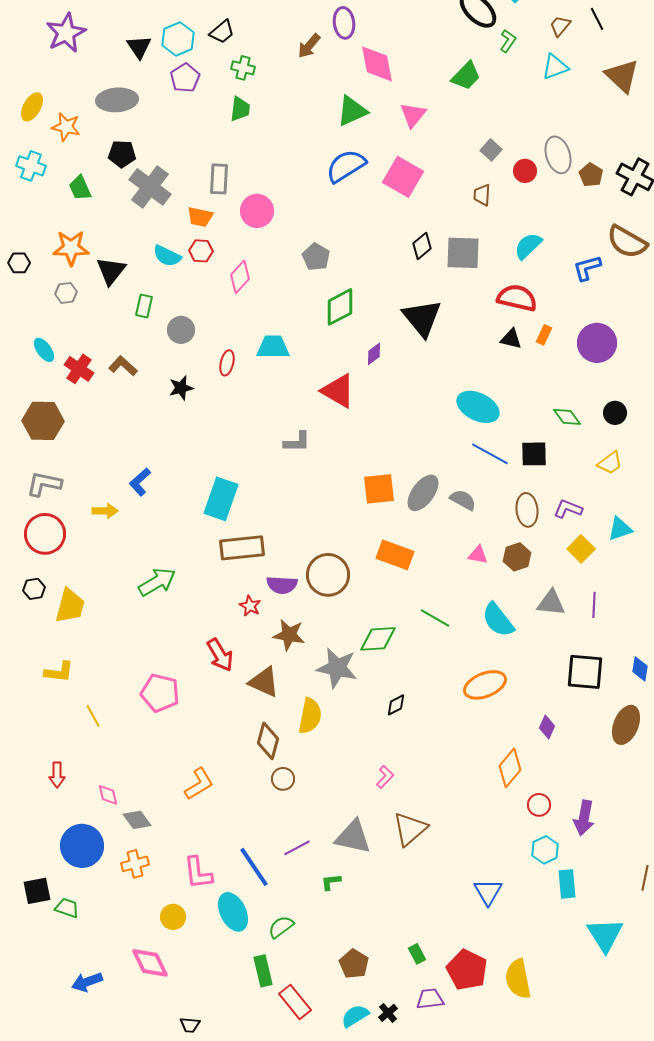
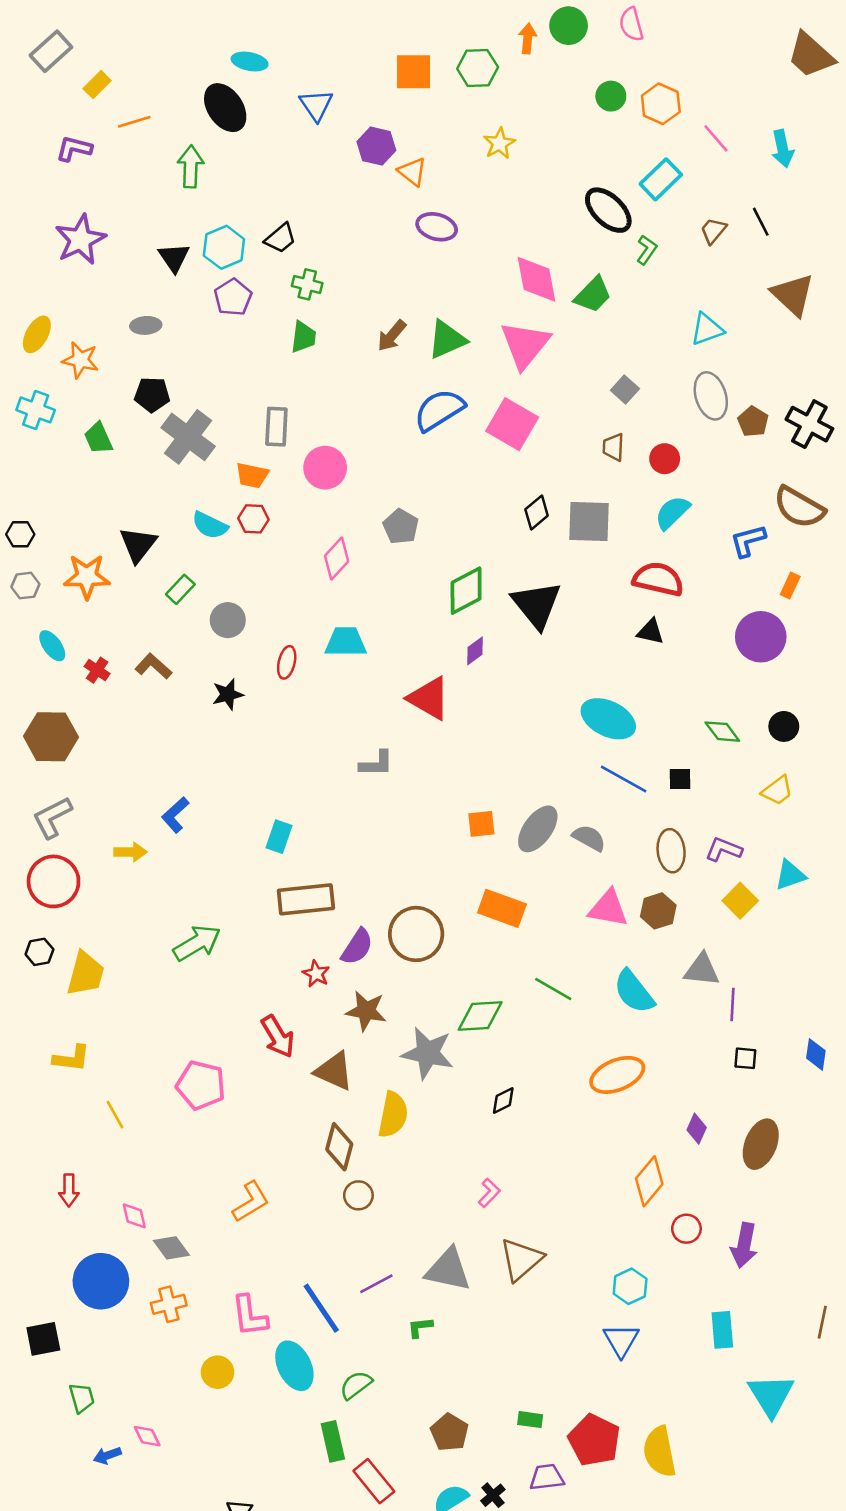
purple ellipse: (344, 23) -> (437, 227), turned -68
brown arrow: (309, 46) -> (392, 336), moved
pink diamond: (377, 64) -> (537, 279), moved
cyan triangle: (555, 67) -> (707, 329), moved
gray ellipse: (117, 100) -> (146, 325), size x0.6
pink triangle: (413, 115) -> (525, 345), size x1.5
red circle: (525, 171) -> (665, 459), moved
orange star: (71, 248) -> (87, 577), moved
pink diamond: (240, 277) -> (337, 559), moved
gray hexagon: (66, 293) -> (25, 586), moved
green rectangle: (144, 306) -> (180, 589), turned 30
green diamond: (340, 307) -> (466, 591), moved
orange rectangle: (544, 335) -> (790, 586), moved
red cross: (79, 369) -> (97, 670), size x0.7
black square: (534, 454) -> (680, 779), size x0.7
gray L-shape: (44, 484) -> (52, 817), turned -39
orange square: (379, 489) -> (481, 824), size x0.7
cyan rectangle: (221, 499) -> (279, 837), size x0.6
pink triangle: (478, 555) -> (608, 908), size x1.6
purple semicircle: (282, 585) -> (357, 947), turned -60
purple line: (594, 605) -> (733, 1004), moved
black square: (585, 672) -> (745, 1058), size x0.5
brown ellipse: (626, 725) -> (761, 1144), moved
cyan hexagon: (545, 850) -> (630, 1286), moved
green trapezoid: (67, 908) -> (82, 1398), moved, turned 55
green rectangle: (417, 954) -> (530, 1420), turned -54
pink diamond: (150, 963) -> (147, 1436), moved, size x0.6
blue arrow: (87, 982) -> (107, 1455), size x0.7

